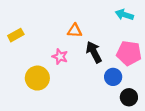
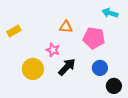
black arrow: (94, 52) -> (67, 67), moved, turned 72
pink pentagon: (129, 53) -> (94, 38), moved

